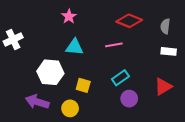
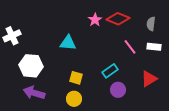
pink star: (69, 16) -> (95, 20), moved
pink line: (114, 45) -> (130, 47), moved, turned 63
white hexagon: (50, 72) -> (31, 66), moved
yellow circle: (70, 108) -> (74, 99), moved

